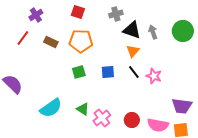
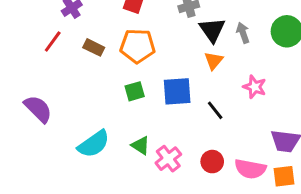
black triangle: (132, 30) -> (212, 30), turned 36
blue square: (108, 72) -> (177, 91), size x1.5
black line: (134, 72) -> (215, 110), moved
pink star: (154, 76) -> (255, 87), moved

